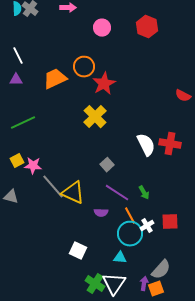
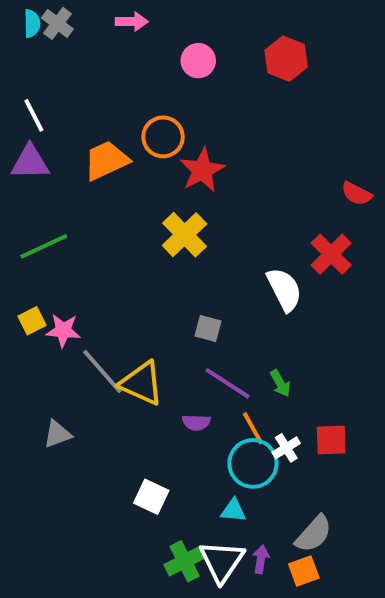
purple triangle: (16, 80) -> (30, 162), size x1.5
red cross: (170, 144) -> (331, 254), moved, turned 35
gray square: (107, 165) -> (208, 329), turned -32
gray triangle: (11, 197) -> (57, 434), moved, turned -35
green cross: (95, 284) -> (185, 561), turned 30
purple arrow: (144, 284) -> (261, 559), moved

